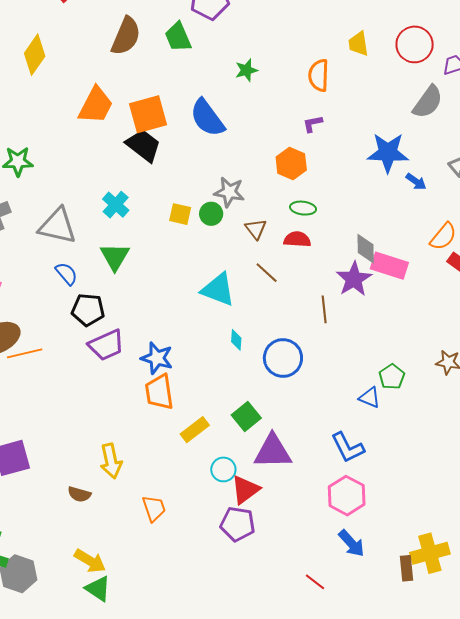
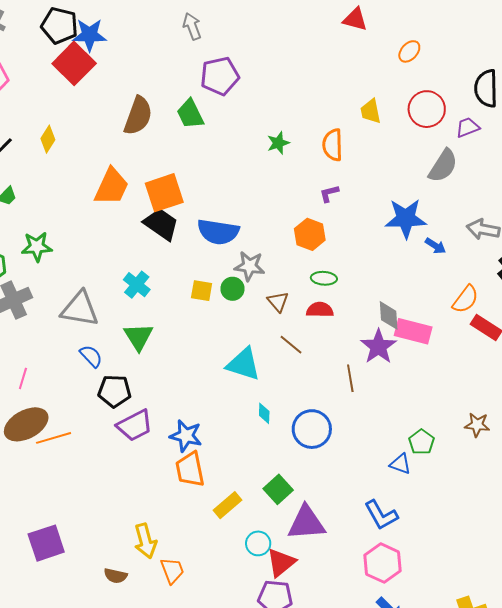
yellow diamond: (35, 55) -> (48, 139), size x0.7
green star: (246, 70) -> (278, 143), moved
blue semicircle: (207, 118) -> (218, 232), moved, turned -42
orange trapezoid: (154, 508) -> (172, 571), moved

